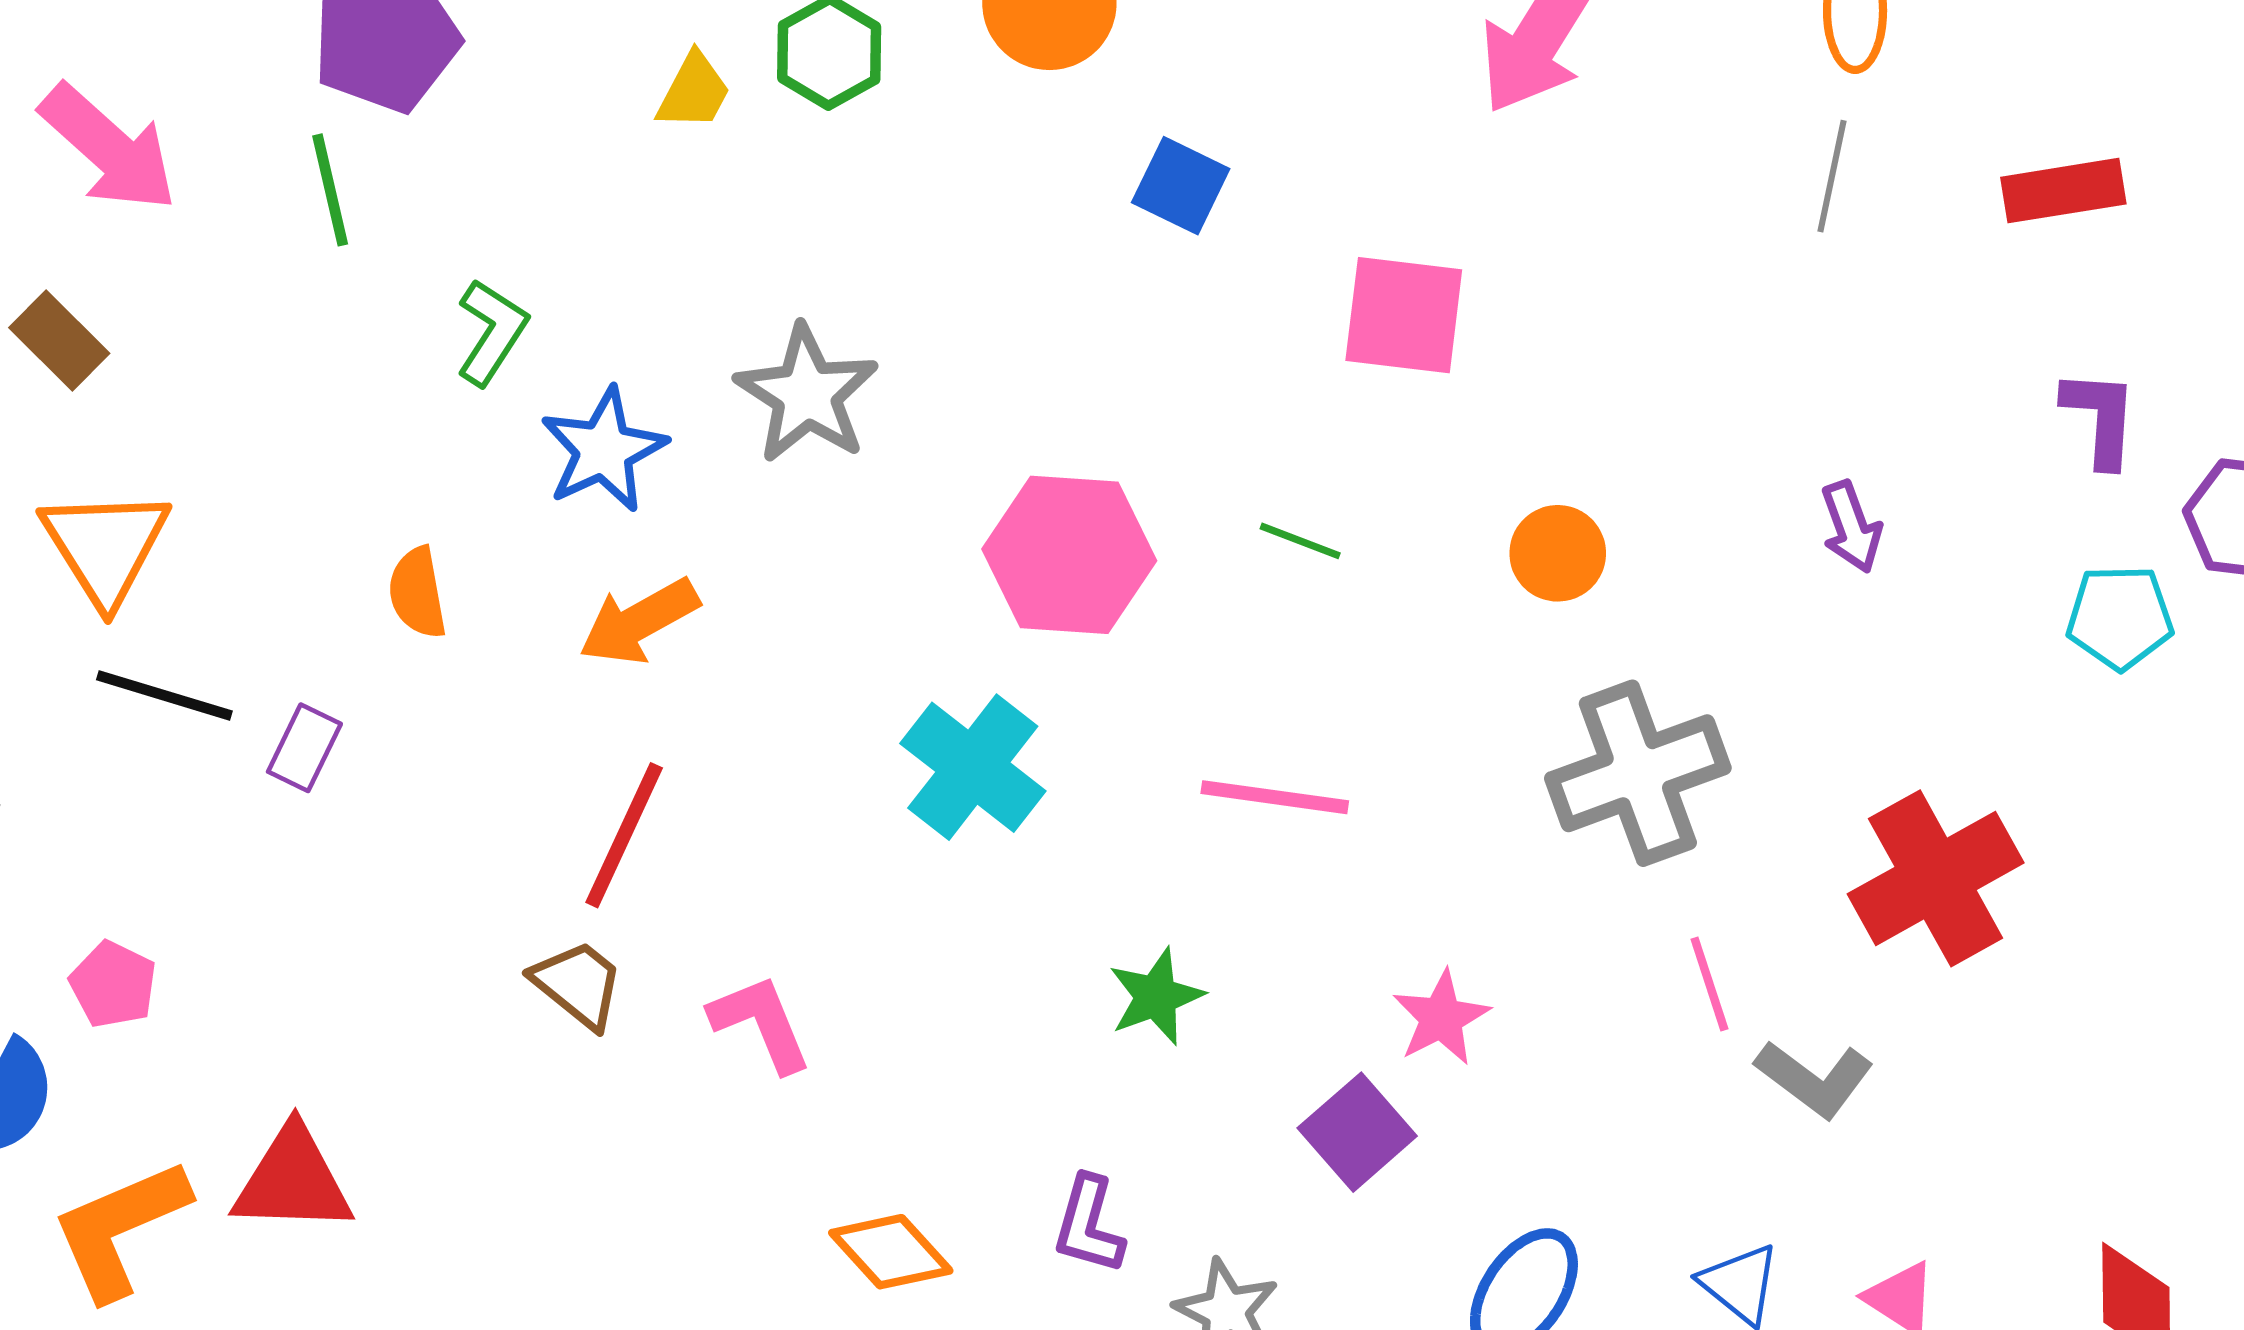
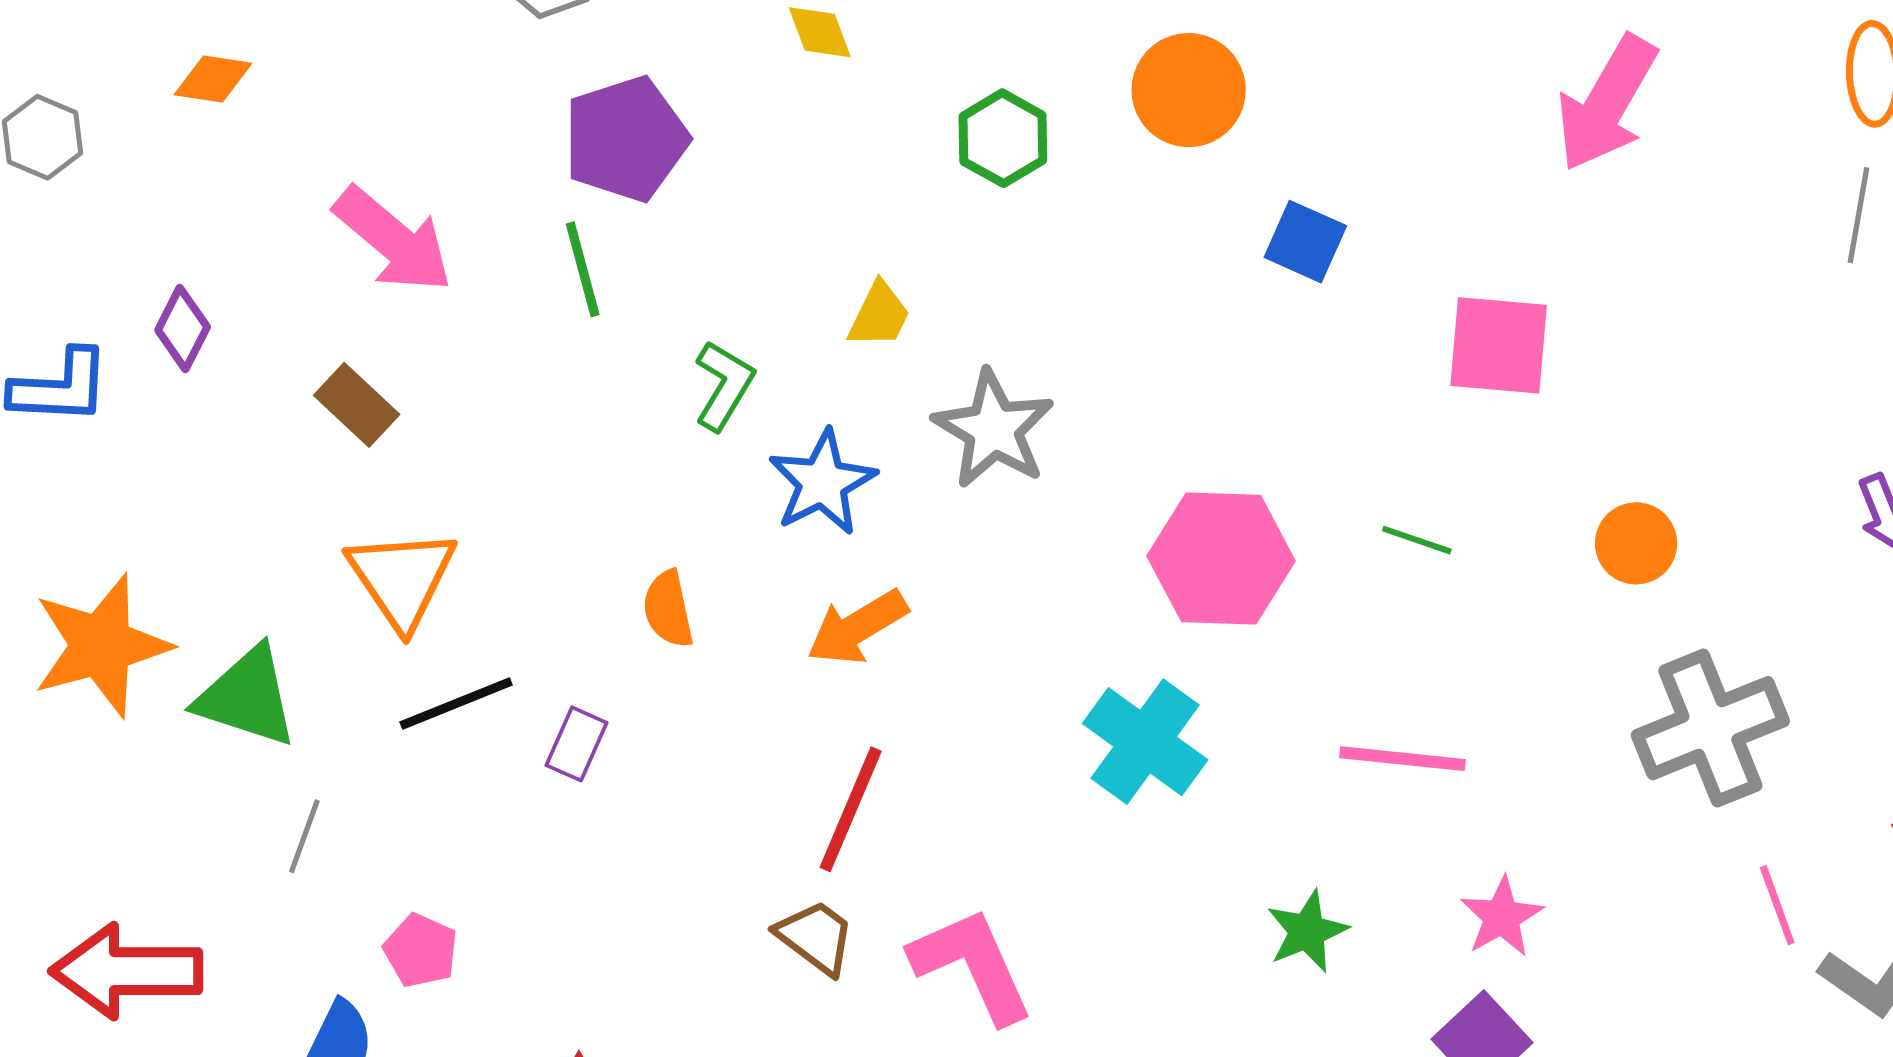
yellow trapezoid: (694, 92) -> (879, 315), moved
black line: (164, 695) -> (456, 703), turned -37
pink star: (1441, 1018) -> (1502, 917), moved
pink L-shape: (761, 1023) -> (972, 965), size x1.4

